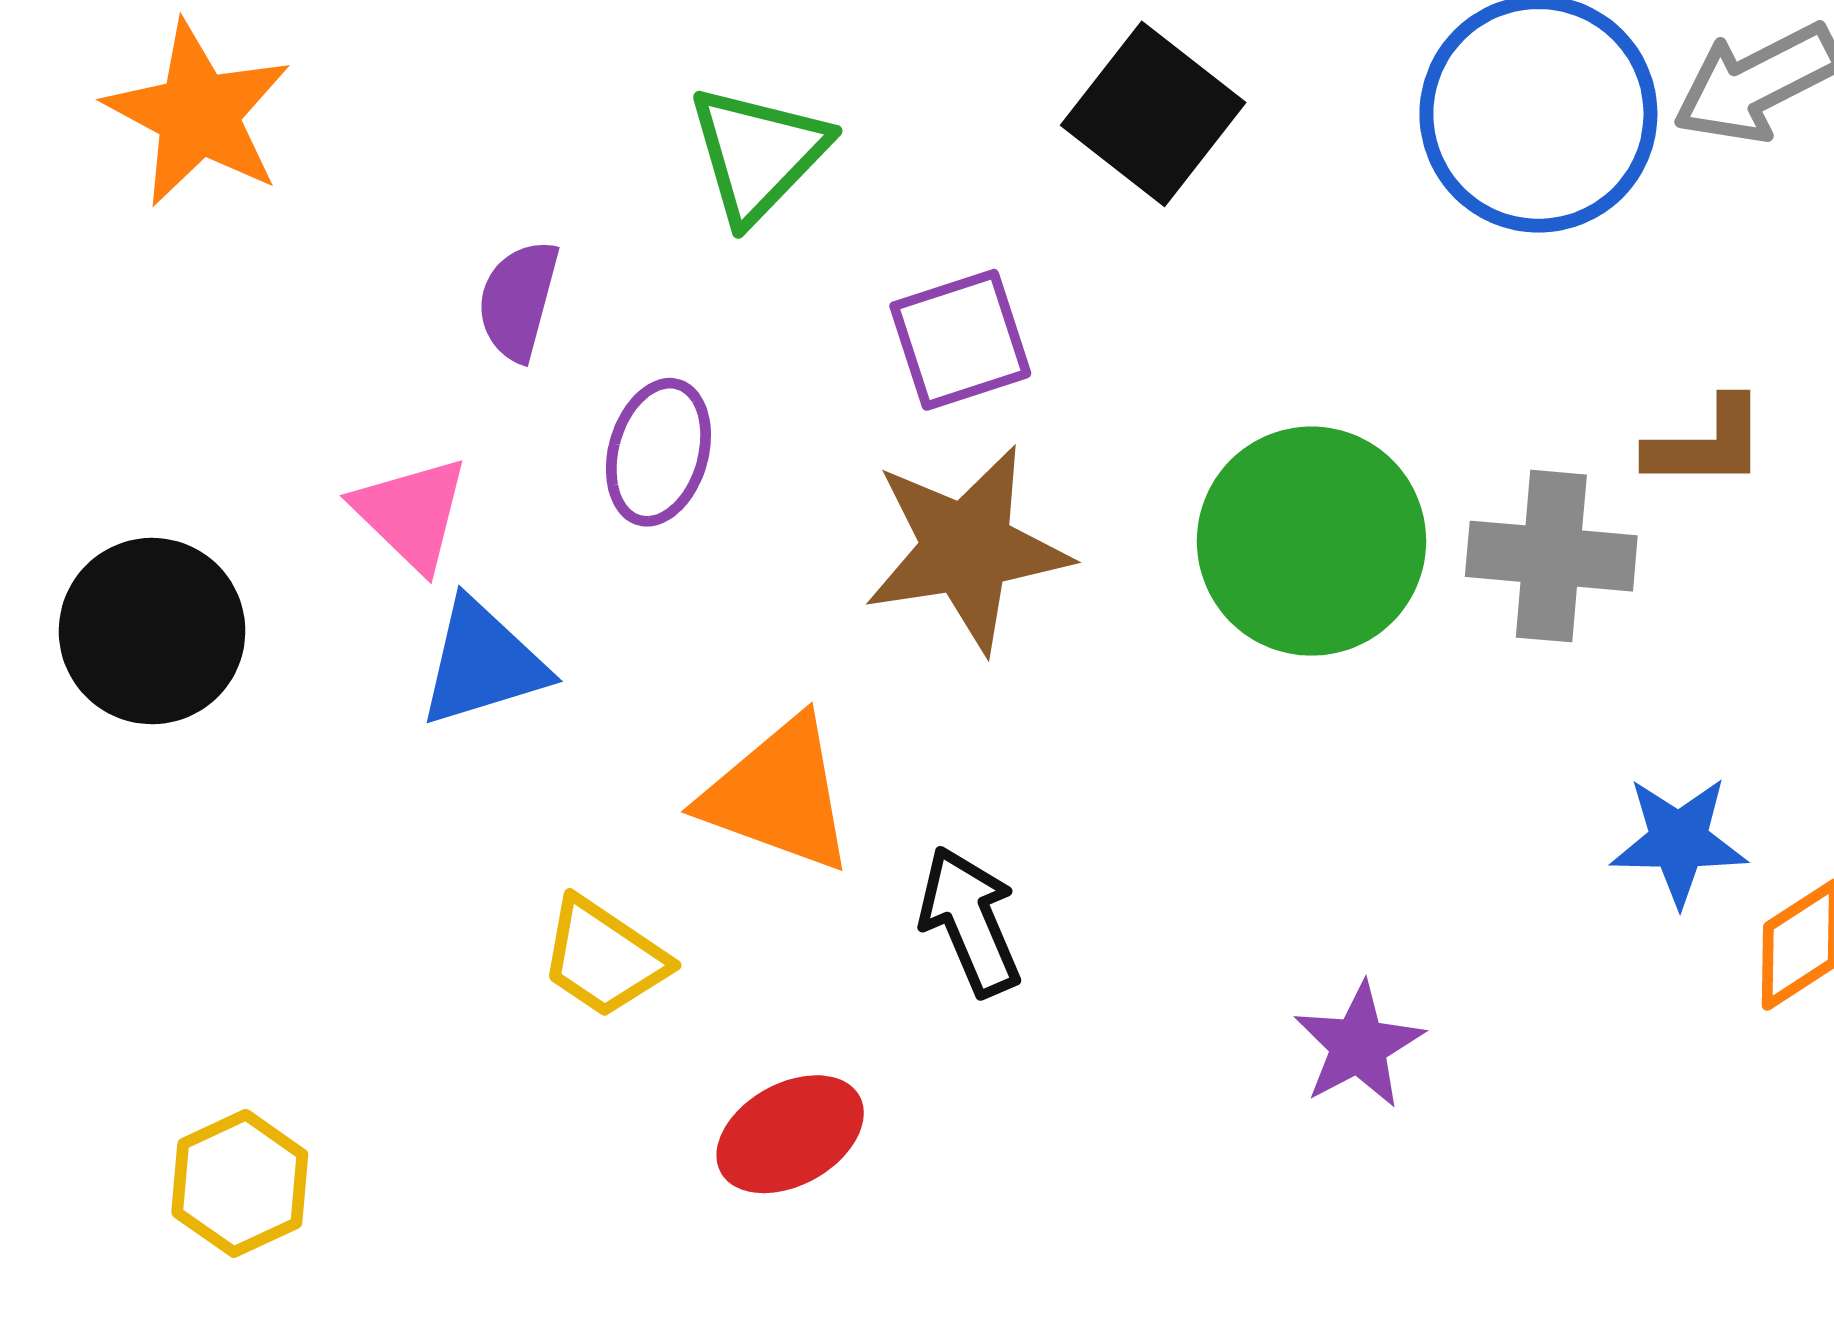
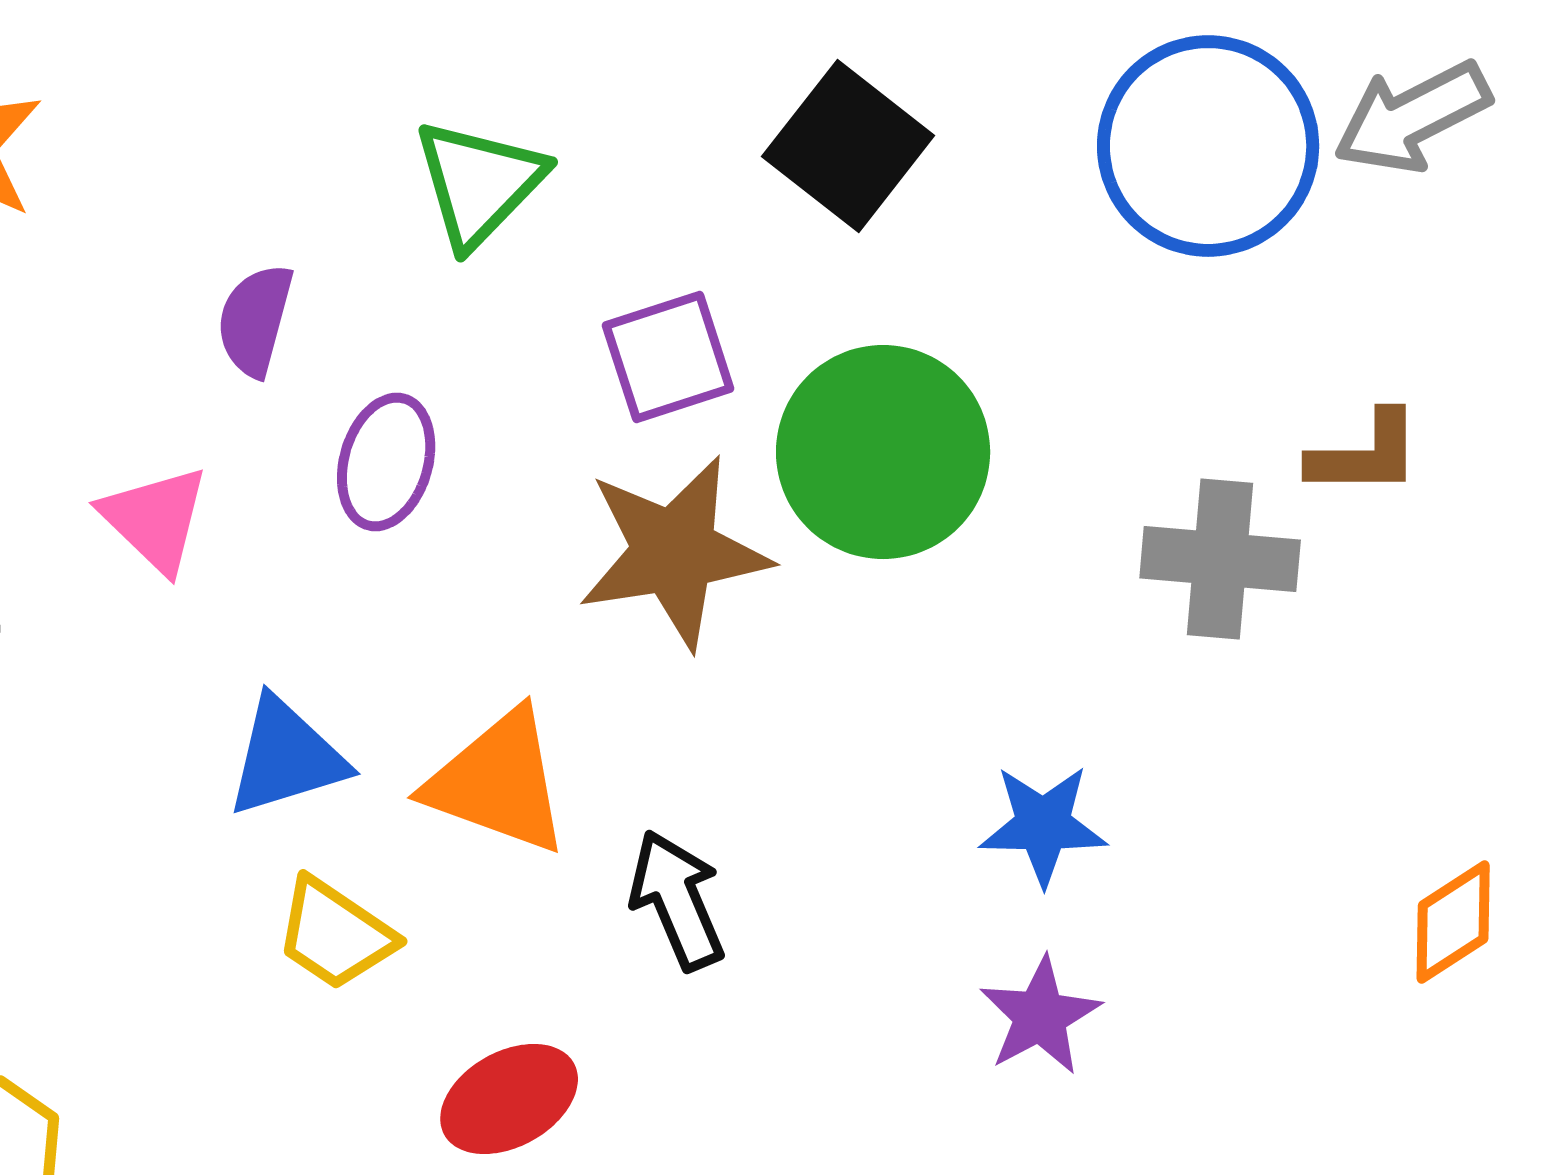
green circle: (1311, 541) -> (883, 452), moved
blue triangle: (483, 663) -> (286, 757), moved
blue star: (1679, 841) -> (1043, 825), moved

